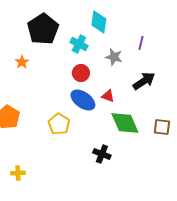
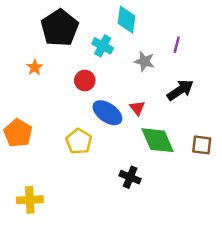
red circle: (81, 73) -> (85, 80), moved
red triangle: (108, 96) -> (137, 108), turned 32
yellow cross: (18, 173) -> (30, 200), size x1.5

